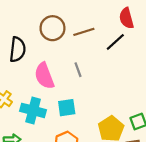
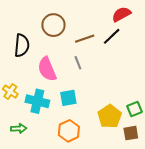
red semicircle: (126, 18) -> (121, 14), turned 78
brown line: (84, 32) -> (85, 39), moved

